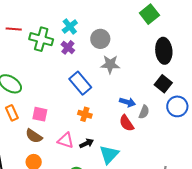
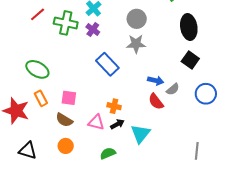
red line: (14, 29) -> (38, 14), turned -42
gray circle: (100, 39) -> (137, 19), moved
blue circle: (177, 106) -> (206, 94), moved
gray semicircle: (144, 112) -> (173, 89), turned 32
orange cross: (85, 114) -> (114, 106), moved

